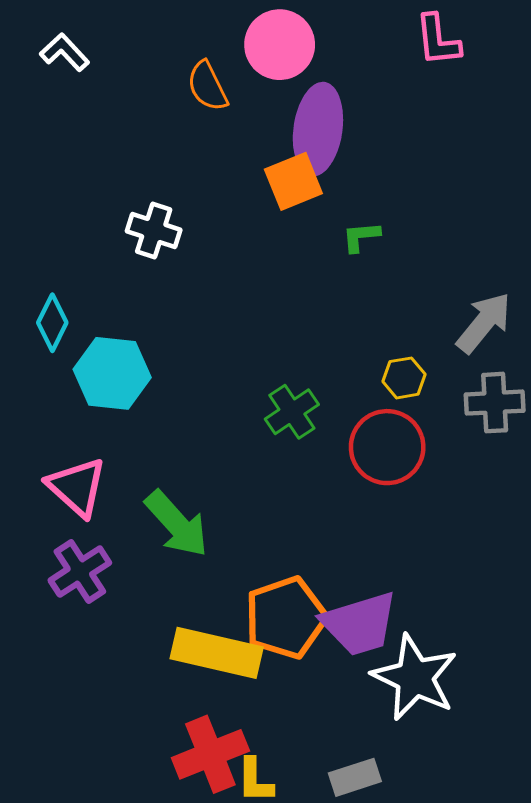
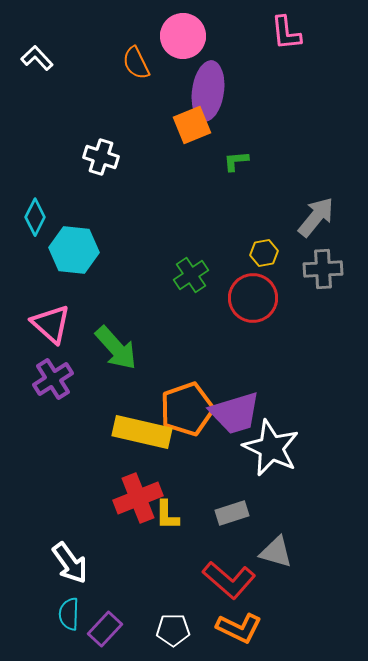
white L-shape: (65, 52) -> (37, 58), moved

